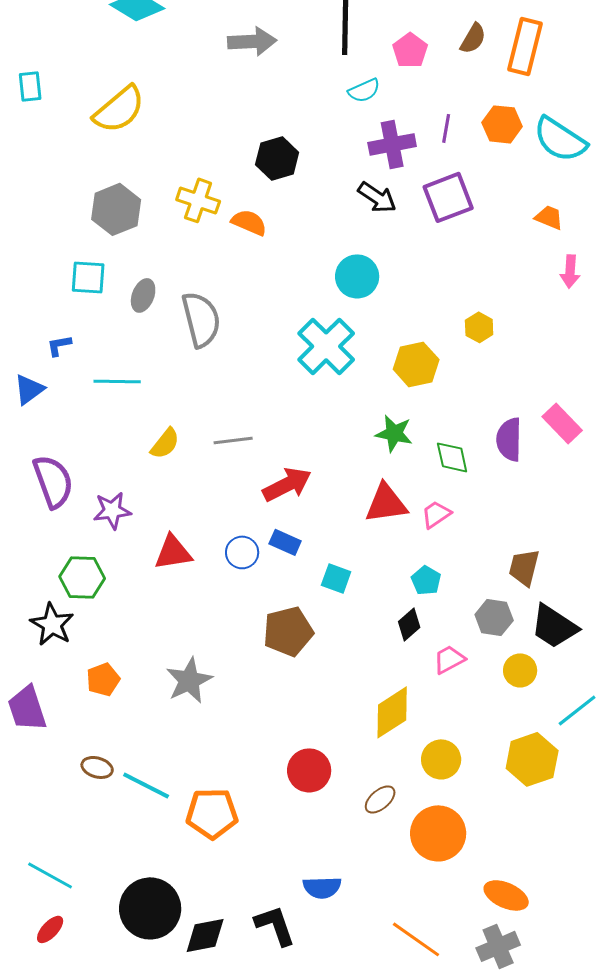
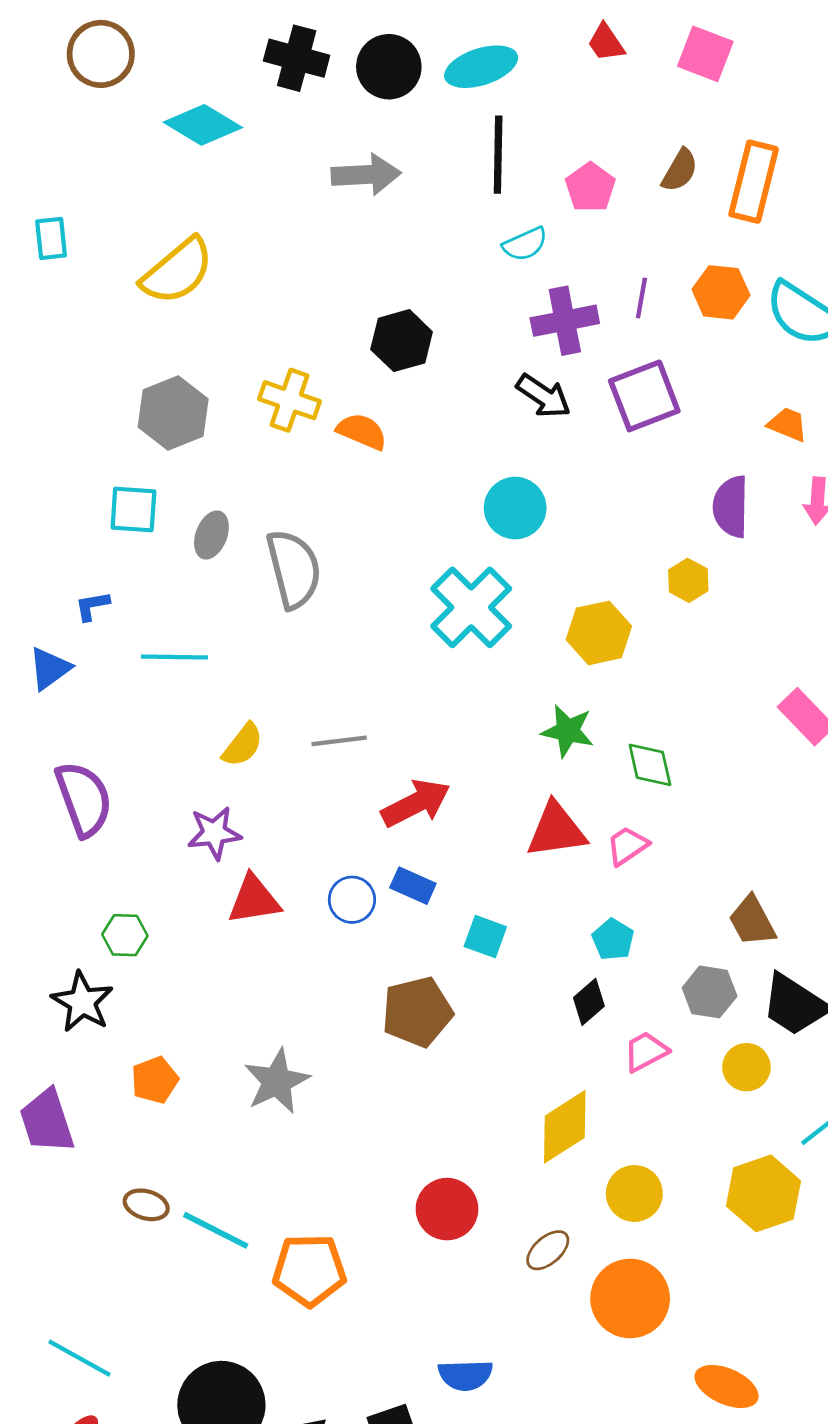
purple semicircle: (509, 439) -> (731, 507), moved
purple star: (112, 510) -> (214, 833), moved
brown trapezoid: (524, 567) -> (752, 921), turned -42
green hexagon: (82, 577) -> (125, 935), size x0.7

